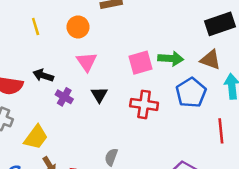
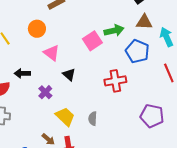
purple cross: (64, 97) -> (45, 92), moved, turned 32
red cross: (144, 104) -> (115, 81), moved
yellow trapezoid: (36, 137) -> (65, 117), moved, turned -65

